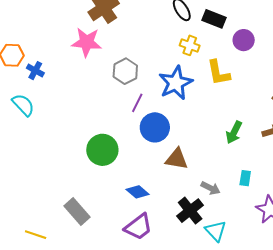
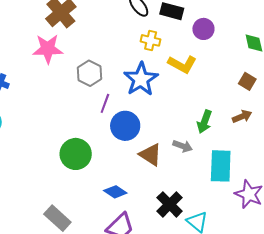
yellow L-shape: (218, 73) -> (182, 64), turned -44
brown triangle: (177, 159) -> (150, 155), turned 30
cyan rectangle: (245, 178) -> (221, 166), size x2.0
gray arrow: (210, 188) -> (183, 146), moved

